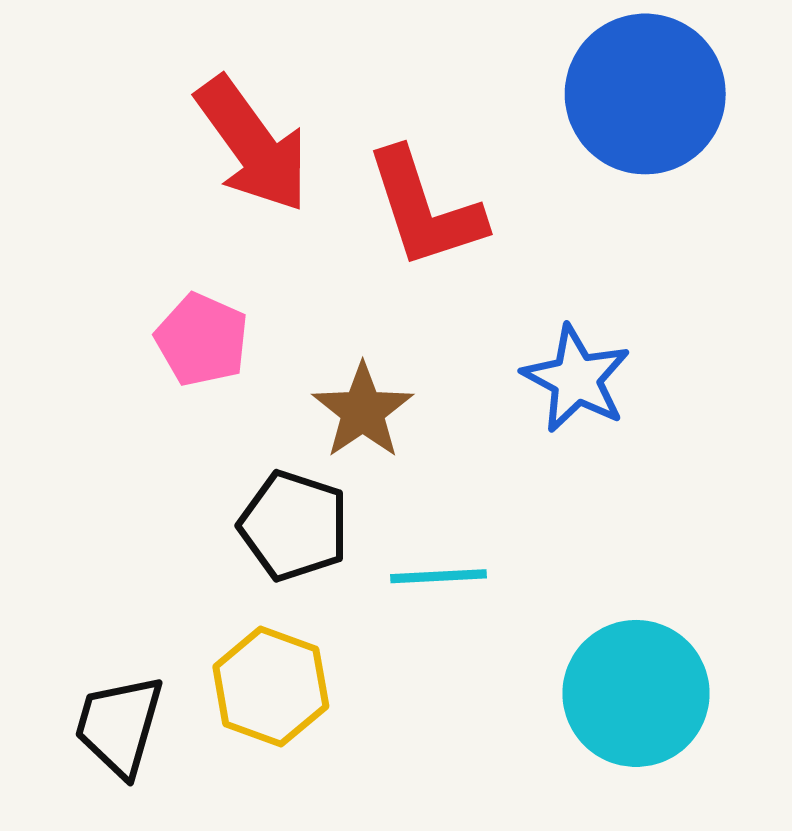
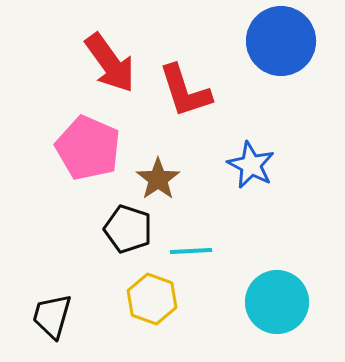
pink pentagon: (202, 340) -> (88, 148), size x1.6
yellow hexagon: (271, 687) -> (152, 299), moved

